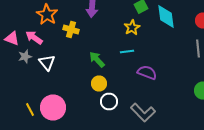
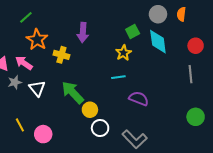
green arrow: (97, 60) -> (73, 92), moved, size x1.4
pink circle: (53, 108) -> (43, 134), size x0.7
yellow line: (30, 110) -> (20, 125), moved

